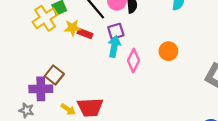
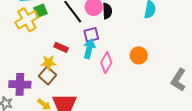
yellow star: (72, 28) -> (49, 63), moved
red rectangle: (85, 33) -> (61, 47), moved
brown square: (54, 75) -> (48, 76), moved

